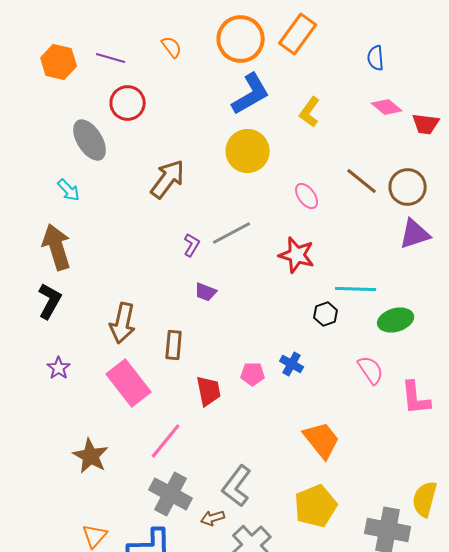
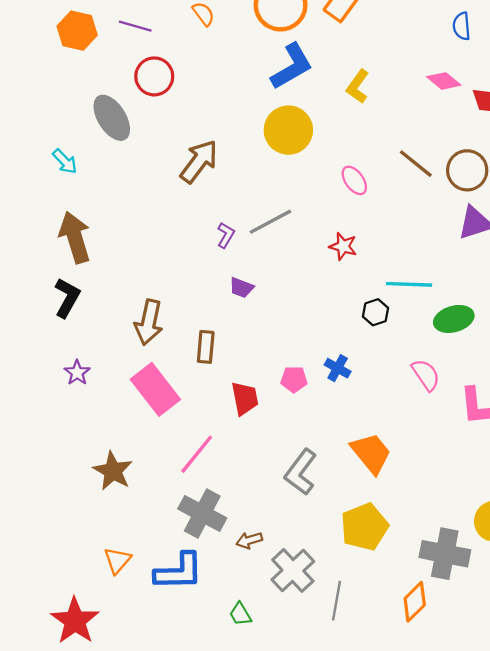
blue semicircle: (376, 58) -> (462, 26), moved
cyan arrow: (69, 190) -> (65, 161), moved
red star: (297, 255) -> (343, 246), size x0.7
gray L-shape: (237, 486) -> (301, 472), moved

